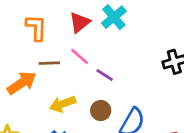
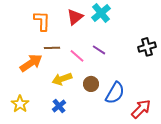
pink line: (80, 57) -> (77, 56), moved
purple line: (105, 75) -> (99, 50), moved

